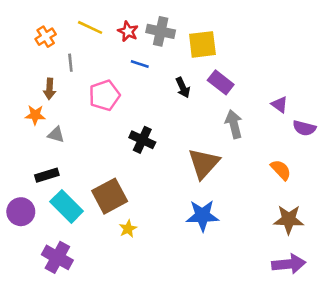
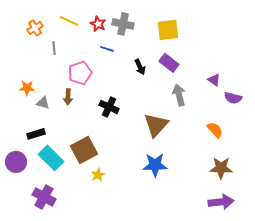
yellow square: (202, 44) -> (168, 30), moved
brown arrow: (50, 89) -> (68, 97), moved

